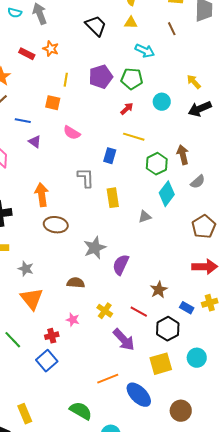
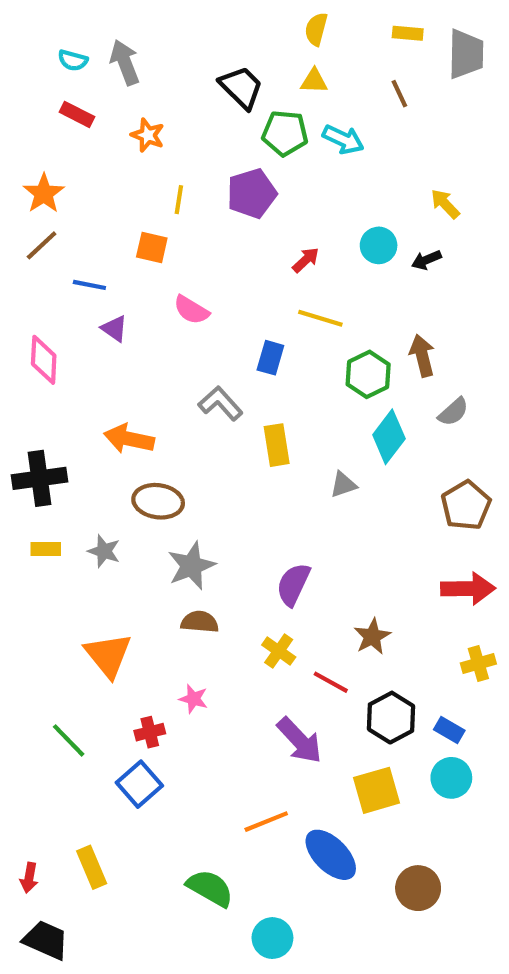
red rectangle: (27, 54) -> (77, 114), moved
green pentagon: (132, 79) -> (285, 133), moved
black arrow: (200, 109) -> (426, 260), moved, size x0.6
gray L-shape: (86, 178) -> (220, 403), turned -40
orange arrow: (42, 195) -> (129, 439), turned -70
gray star: (95, 248) -> (191, 566), moved
gray star: (26, 269) -> (104, 551), moved
blue rectangle: (187, 308) -> (449, 730), moved
yellow cross: (105, 311) -> (279, 651), moved
yellow rectangle: (25, 414) -> (92, 867), moved

